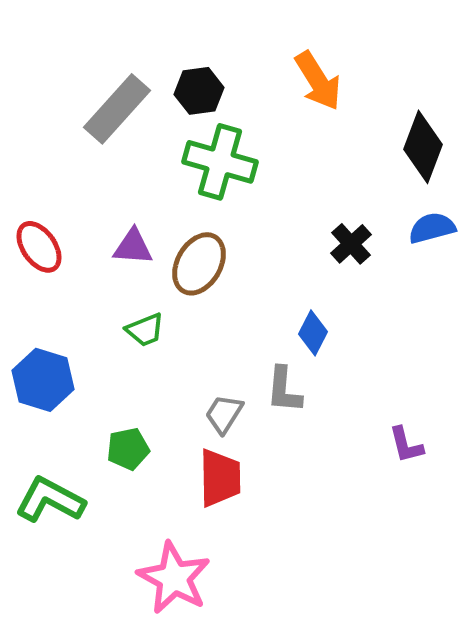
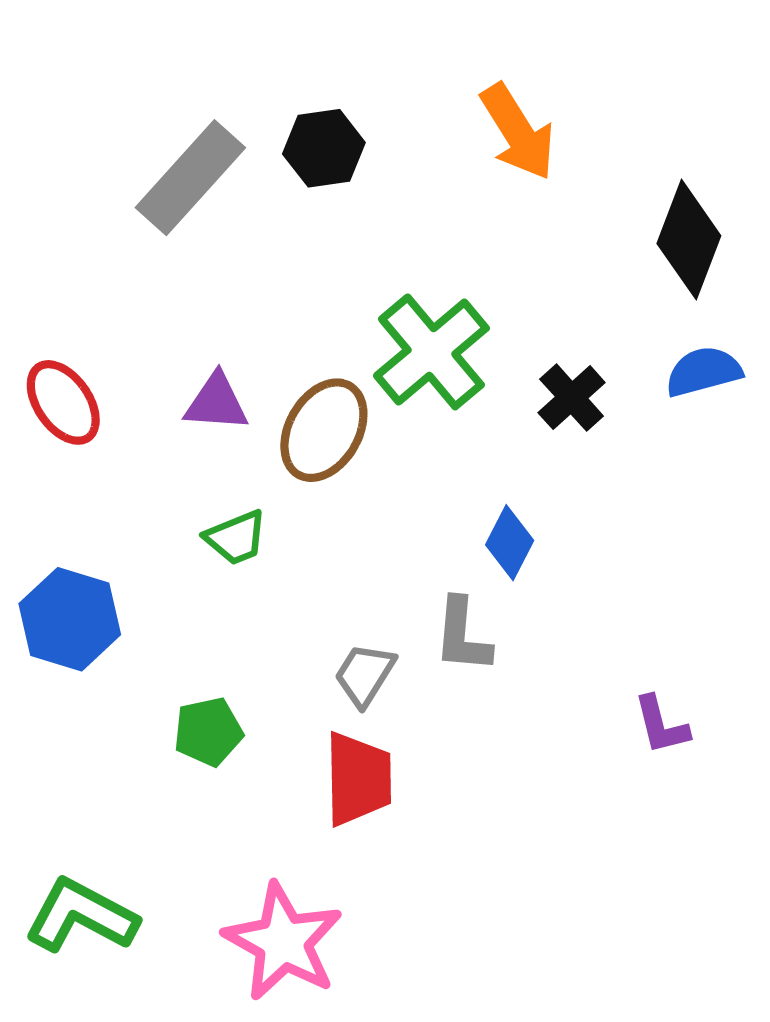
green cross: (220, 162) -> (431, 352), moved, turned 34
green L-shape: (50, 500) -> (81, 916), moved

